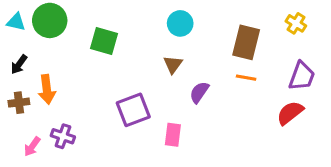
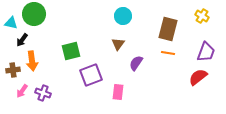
cyan triangle: (16, 22) -> (11, 23), moved
green square: (104, 41) -> (71, 51), moved, turned -30
black arrow: (19, 64) -> (22, 40), moved
pink arrow: (32, 147) -> (22, 91), moved

